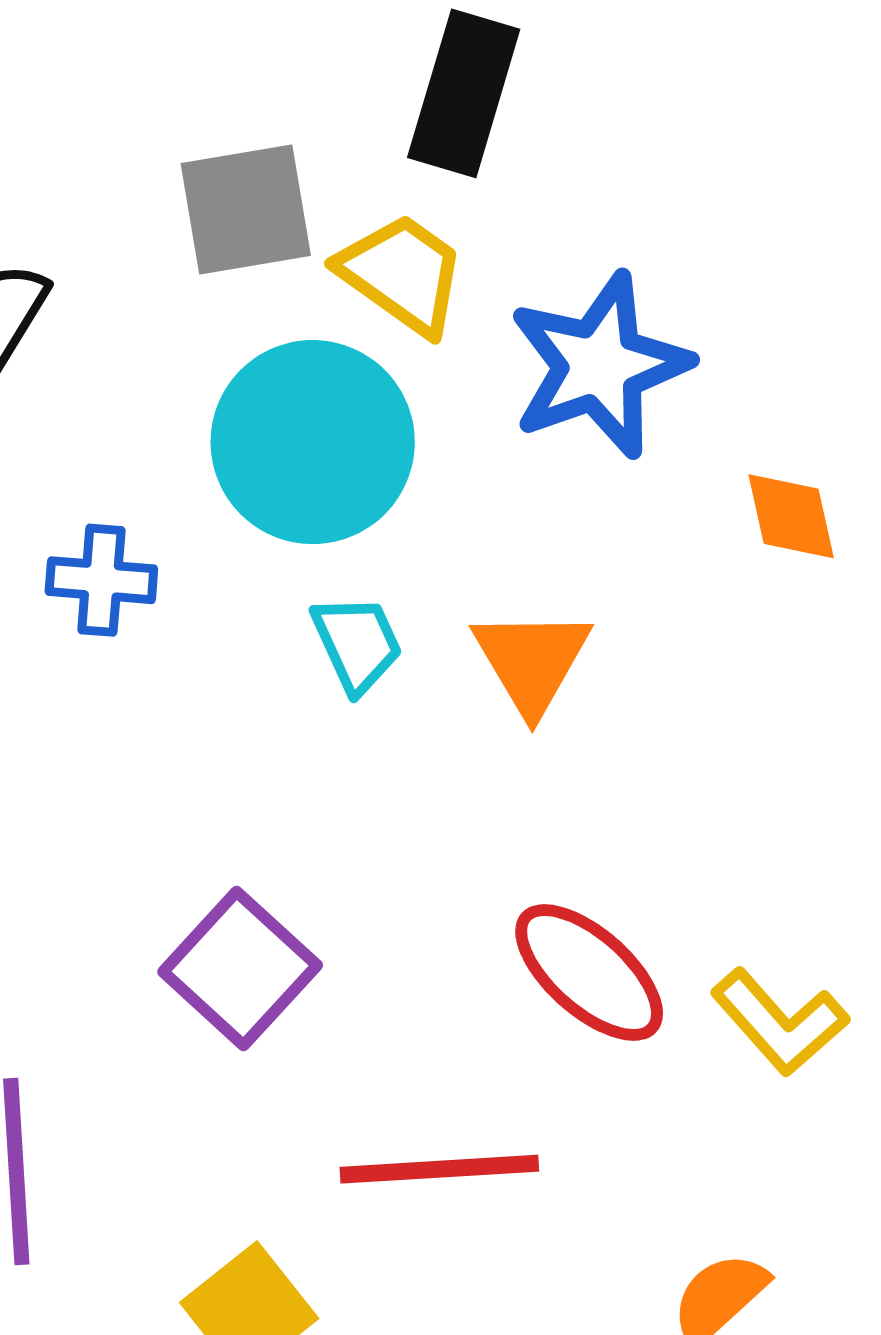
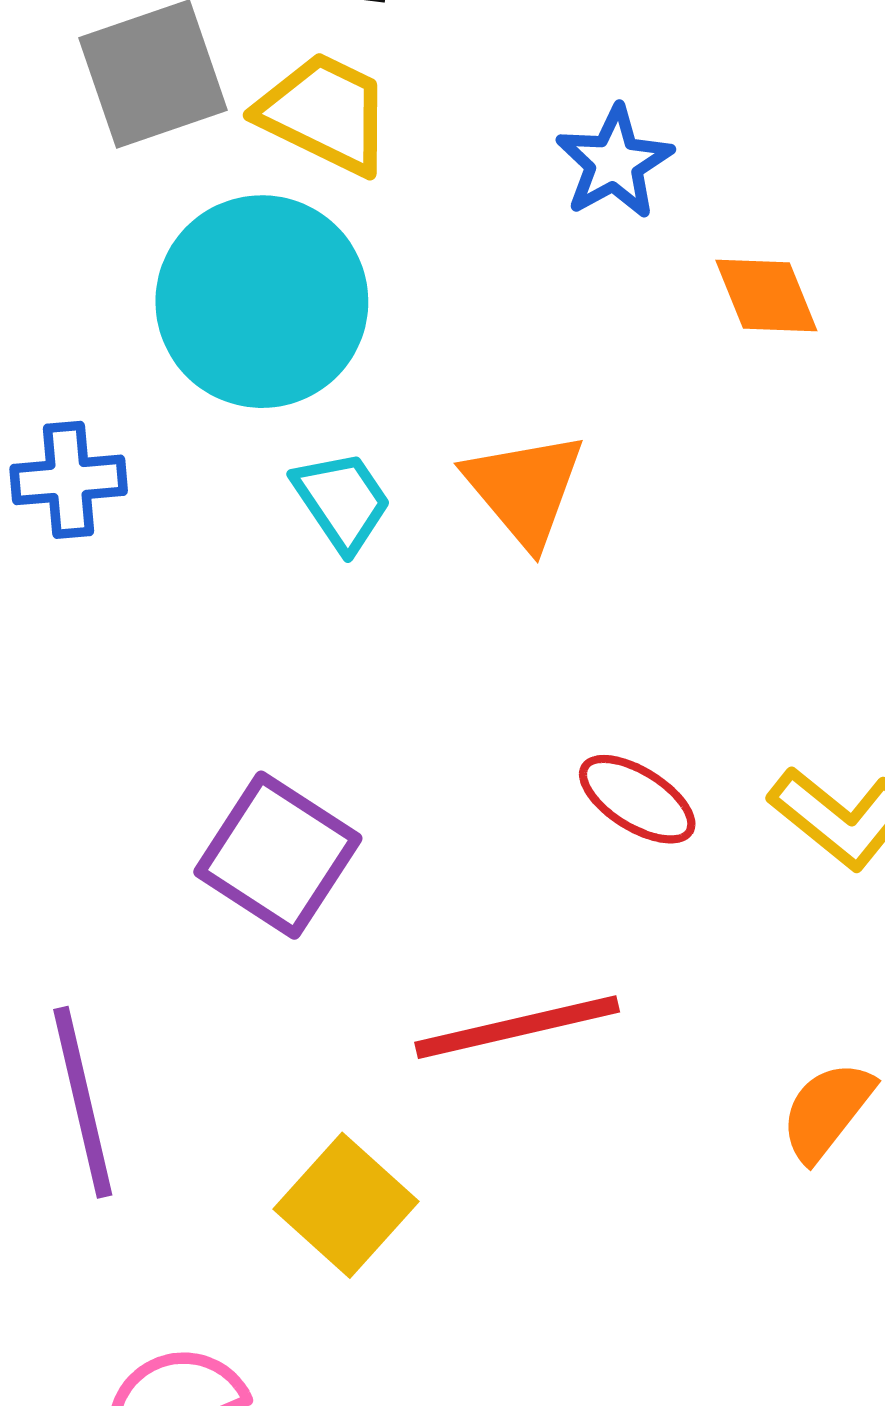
blue star: (599, 366) -> (614, 162), moved, size x0.6
red ellipse: (589, 972) -> (637, 799), size x0.7

